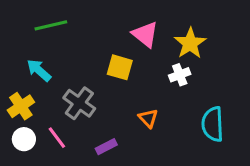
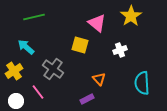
yellow star: (190, 43) -> (131, 16), moved
white circle: (24, 139) -> (16, 101), moved
purple rectangle: (106, 147) -> (87, 99), moved

